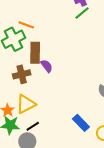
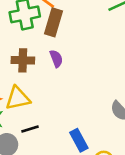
brown rectangle: (35, 53) -> (53, 22), moved
black line: (33, 126) -> (30, 129), moved

